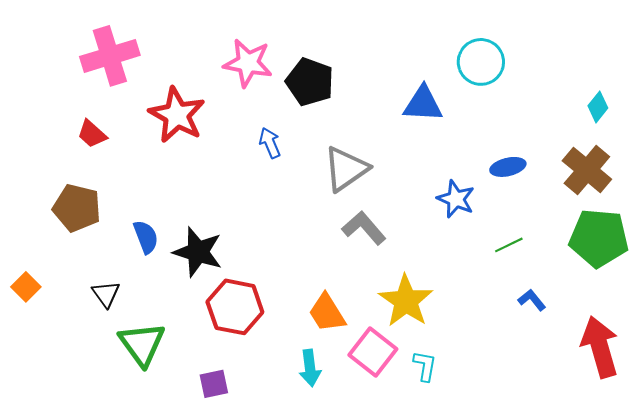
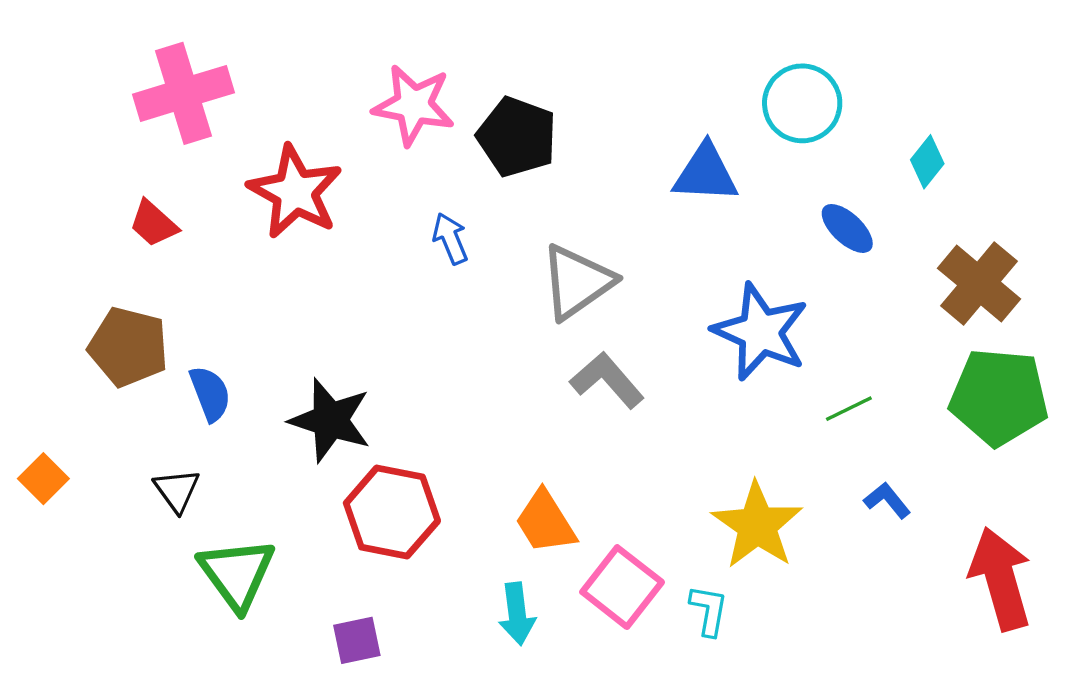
cyan diamond: (598, 107) -> (927, 162), moved
blue ellipse: (508, 167) -> (847, 228), moved, turned 56
blue star: (456, 199) -> (760, 332), size x1.5
blue semicircle: (146, 237) -> (210, 394), moved
yellow star: (406, 301) -> (757, 525), moved

